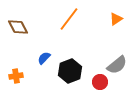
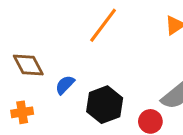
brown diamond: (18, 27) -> (28, 65), moved

